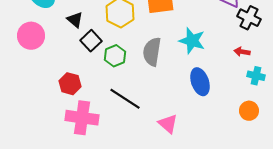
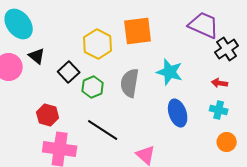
black cross: (249, 18) -> (227, 49), turned 30
black triangle: (75, 20) -> (37, 56), moved
cyan cross: (256, 76) -> (219, 110), moved

